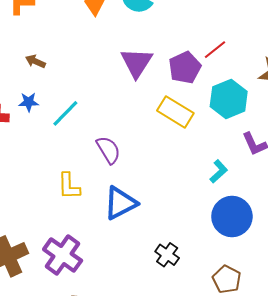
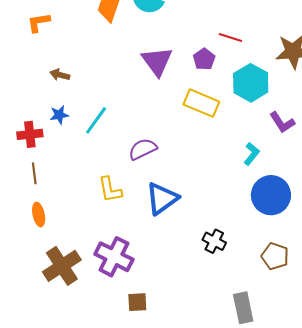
red line: (215, 50) -> (230, 38), turned 65
purple pentagon: (185, 68) -> (204, 59), size x0.7
purple semicircle: (108, 150) -> (143, 149), turned -76

